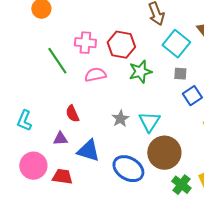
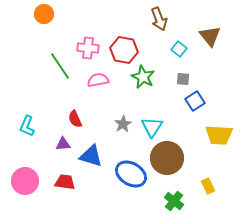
cyan square: (176, 44) -> (179, 49), size x0.6
green star: (140, 72) -> (143, 77), turned -30
pink circle: (33, 166) -> (25, 181), moved
green cross: (181, 185) -> (174, 201), moved

